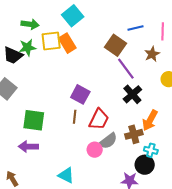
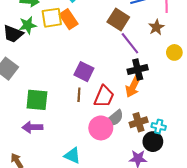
black cross: (132, 94) -> (138, 69), turned 30
orange arrow: (150, 120) -> (133, 87), moved
brown cross: (134, 134) -> (139, 122), moved
pink circle: (95, 150) -> (101, 128), size x1.5

